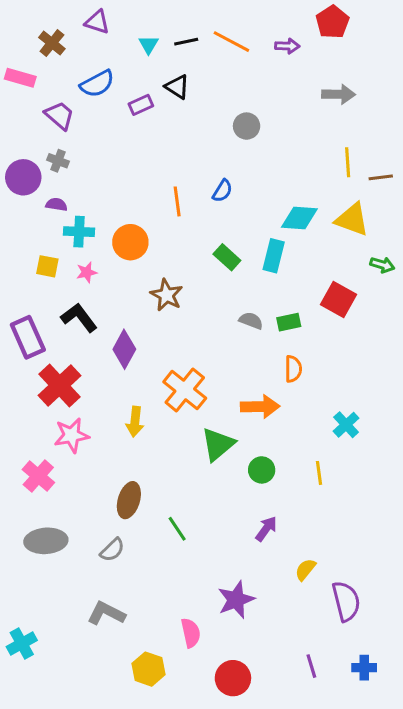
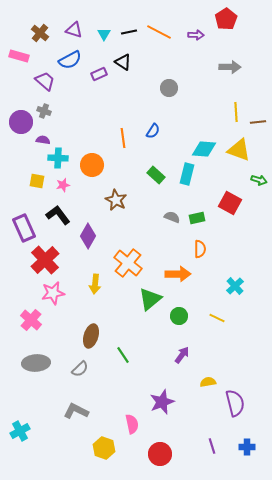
purple triangle: (97, 22) -> (74, 30), moved
yellow line: (319, 473) -> (217, 318), turned -56
yellow semicircle: (305, 570) -> (208, 382), turned 42

